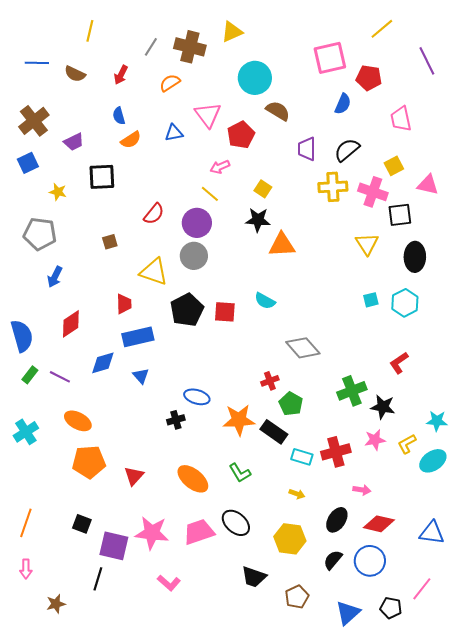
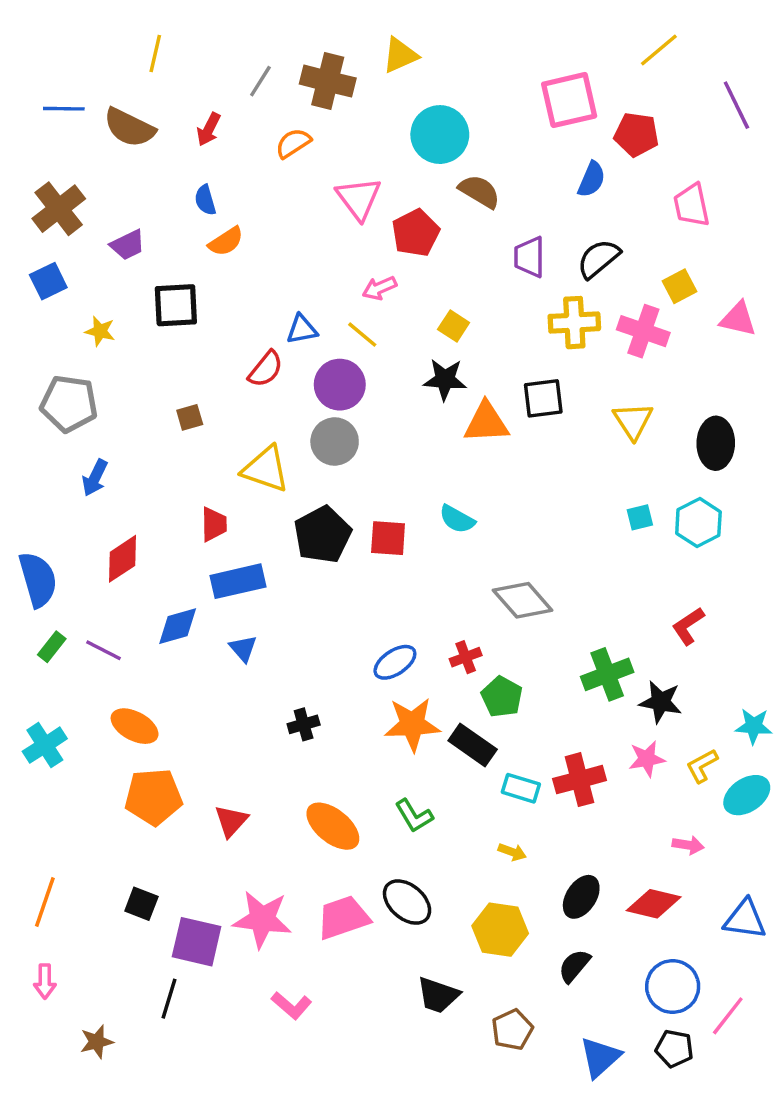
brown semicircle: (75, 74) -> (129, 128), size x1.4
blue triangle: (174, 133) -> (302, 329), moved
black square: (400, 215) -> (543, 398), moved
blue ellipse: (197, 397) -> (395, 662), moved, turned -50
pink arrow: (362, 490) -> (688, 845), moved
blue circle: (370, 561) -> (673, 987), moved

